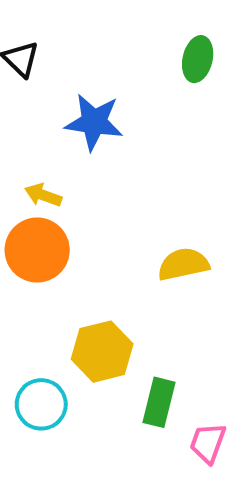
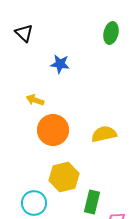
blue star: (94, 122) -> (60, 64), size x0.7
orange circle: (37, 250) -> (53, 130), moved

